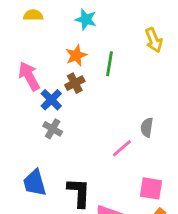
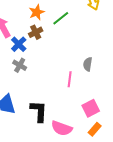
green line: (109, 64) -> (61, 18), turned 42
pink line: (122, 148) -> (70, 79), turned -42
pink square: (151, 188) -> (91, 108), turned -36

